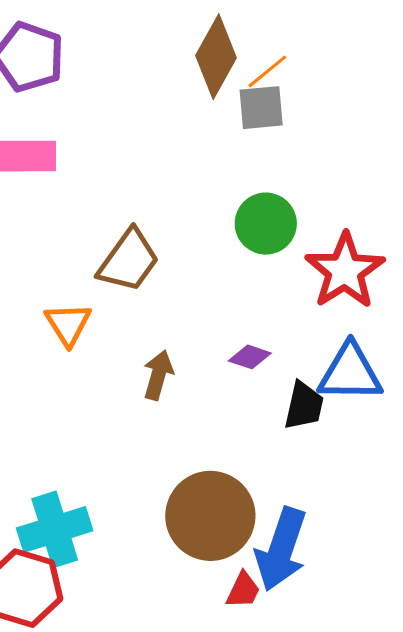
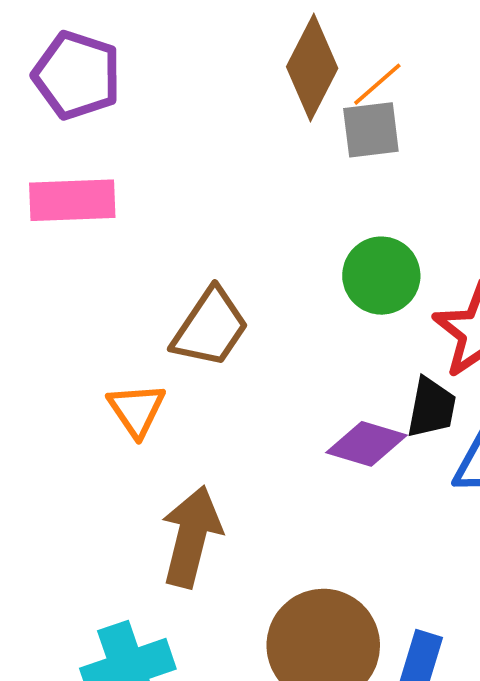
purple diamond: (250, 357) -> (367, 444), size x1.5
brown arrow: (158, 375) -> (191, 537), moved, size x1.6
black trapezoid: (304, 406) -> (431, 408), moved

